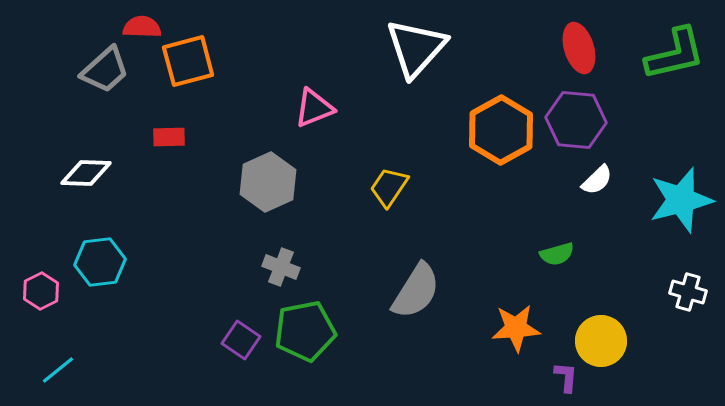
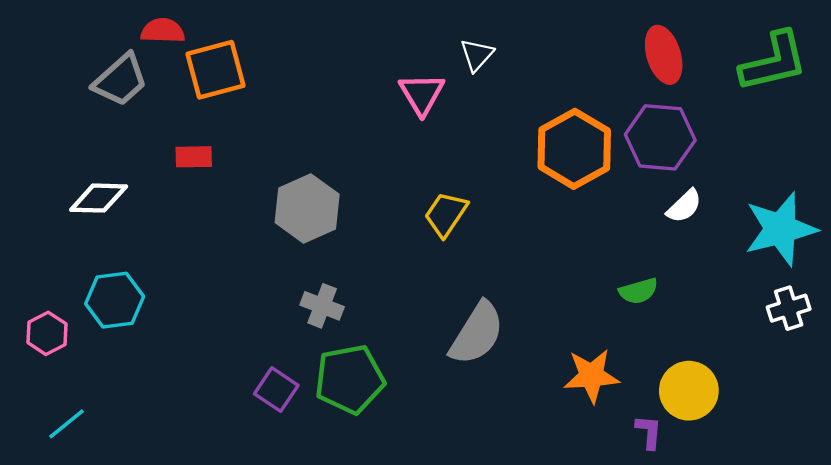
white triangle: (416, 48) -> (477, 55), size x0.5
pink triangle: (314, 108) -> (422, 94), moved, turned -39
white cross: (688, 292) -> (789, 308), moved, turned -33

